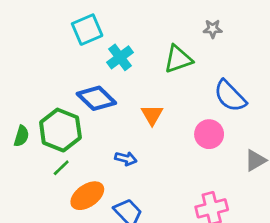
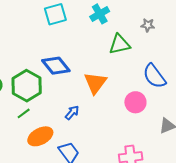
cyan cross: (120, 57) -> (100, 14), moved
orange triangle: (152, 115) -> (95, 83), size x1.4
blue arrow: (126, 159) -> (72, 113), turned -70

